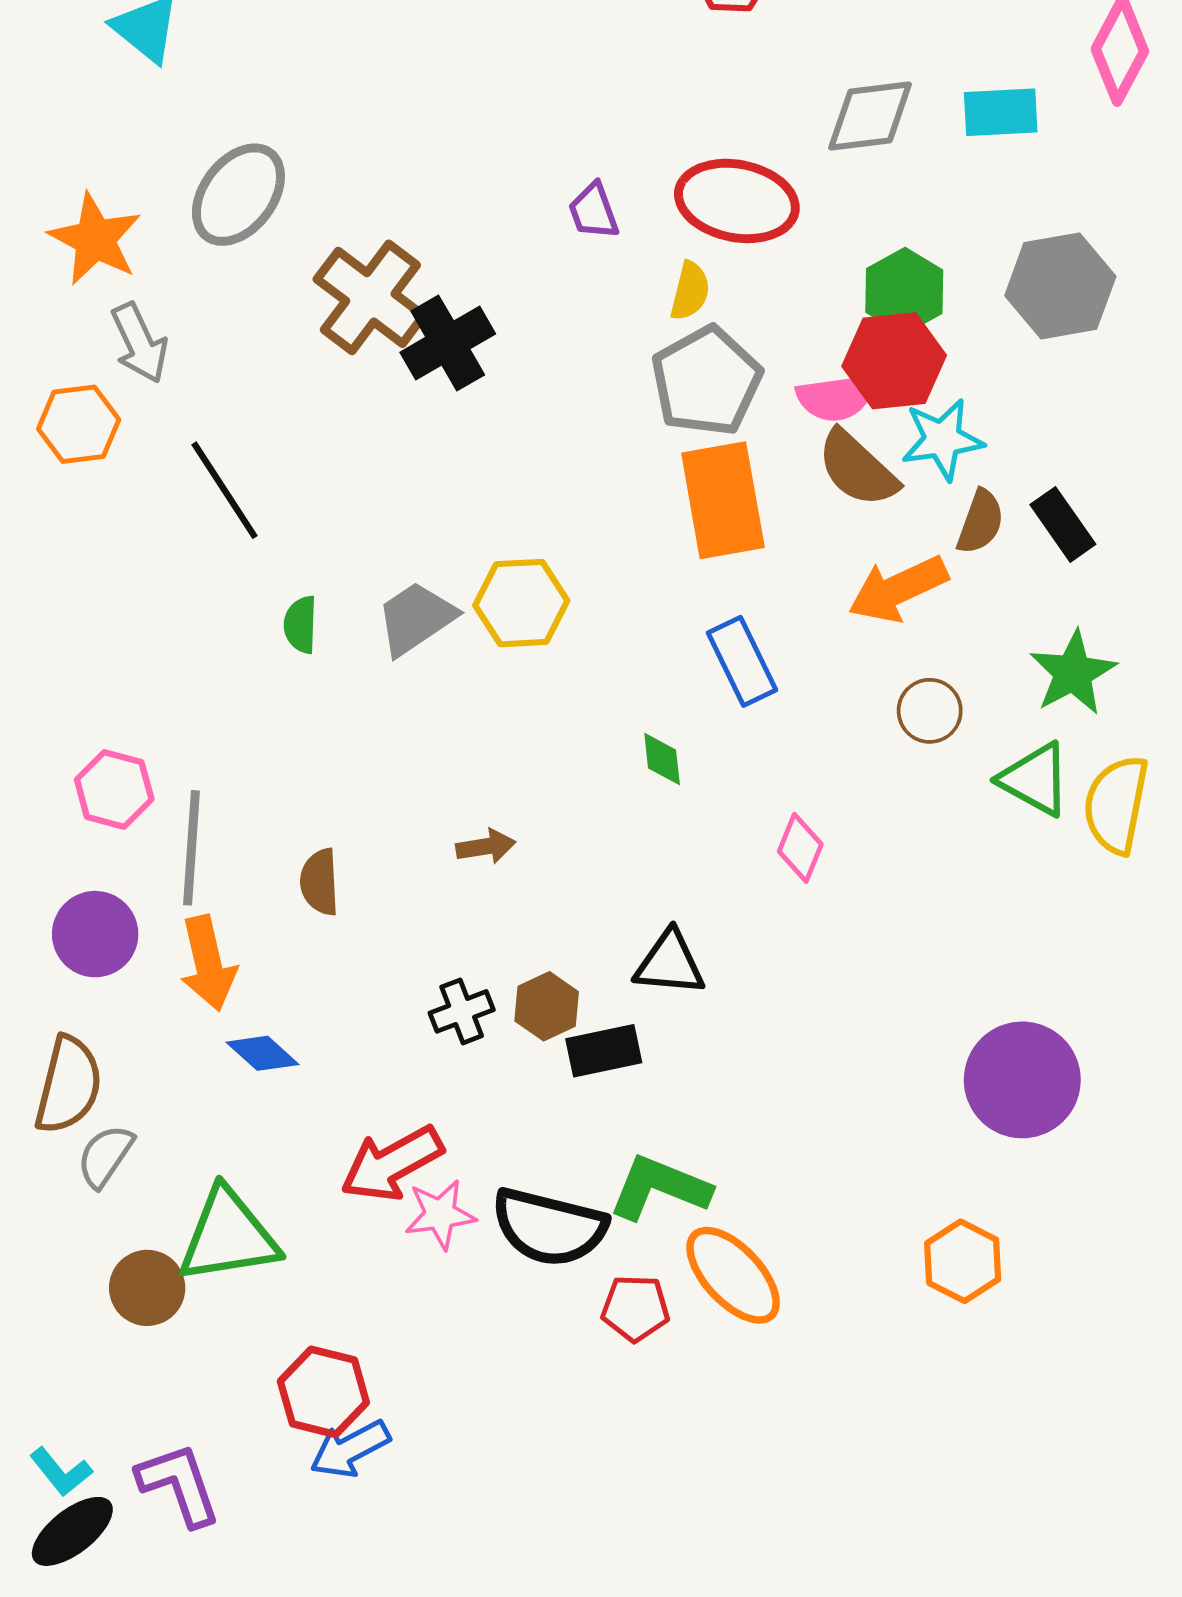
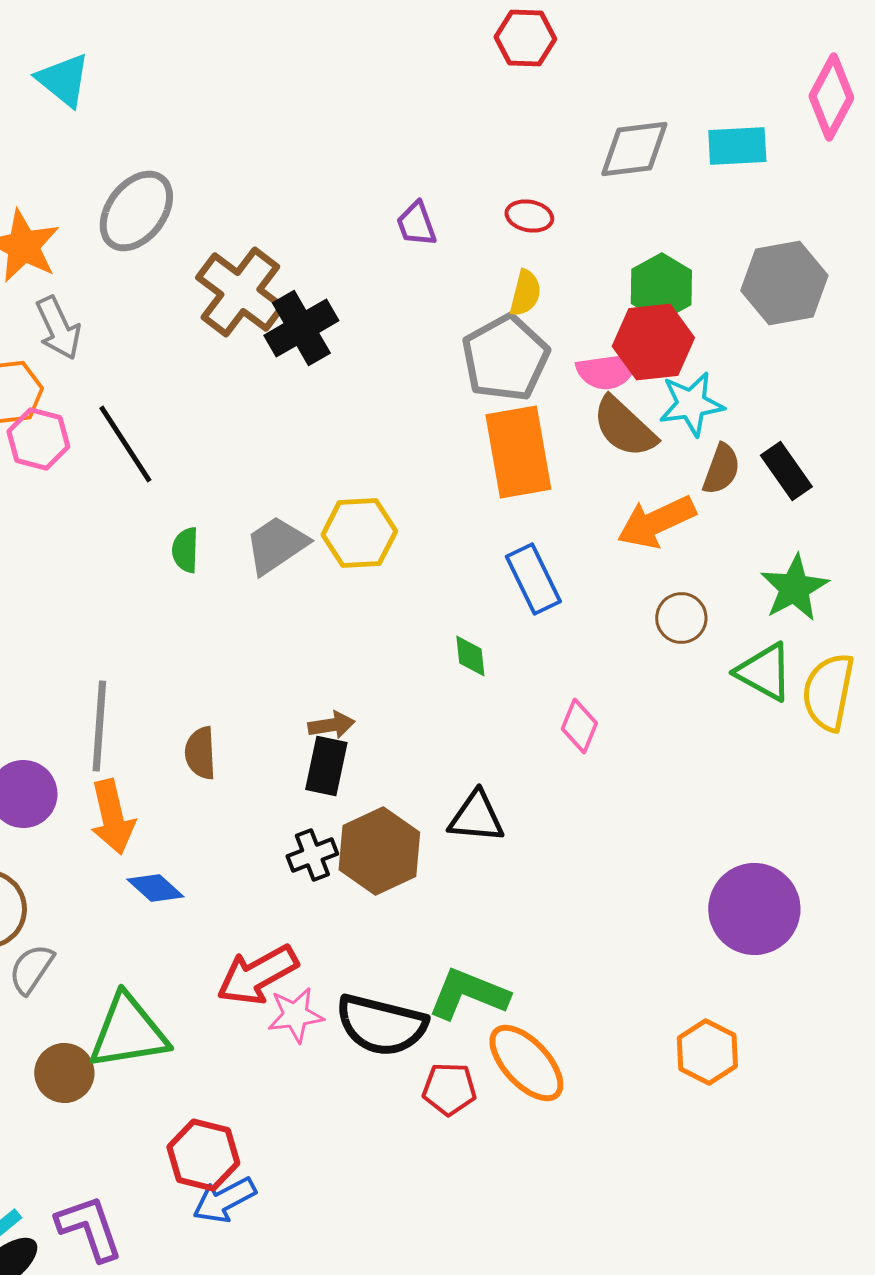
red ellipse: (737, 201) -> (529, 216), size x0.5
yellow semicircle: (690, 291) -> (525, 293), moved
pink hexagon: (114, 789) -> (38, 439), moved
brown hexagon: (547, 1006) -> (379, 851), size x1.6
black rectangle: (604, 1051) -> (326, 766), moved, turned -66

